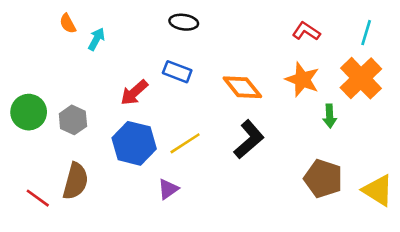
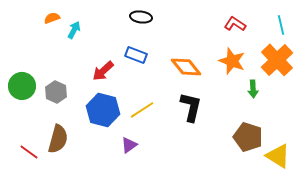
orange semicircle: (68, 23) -> (52, 18), turned 98
cyan line: (366, 33) -> (281, 25), turned -30
black L-shape: (249, 139) -> (191, 107), turned -36
yellow triangle: (378, 190) -> (278, 156), moved

